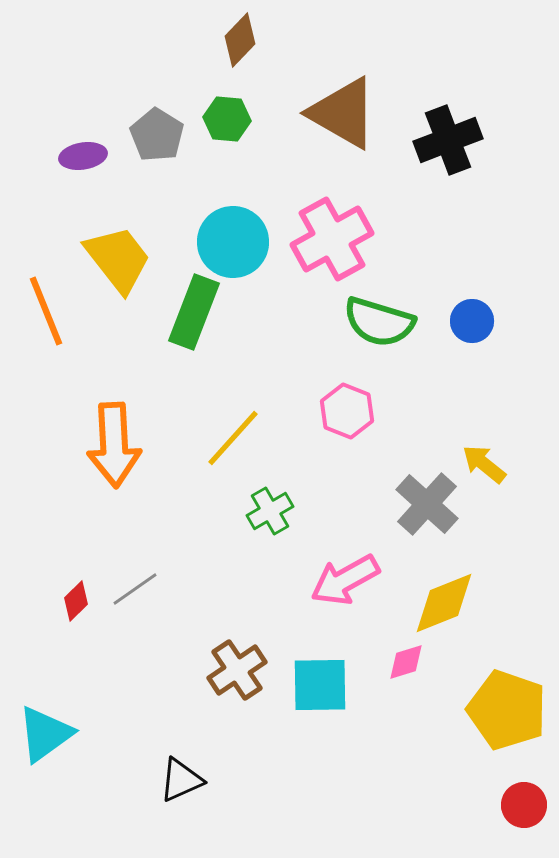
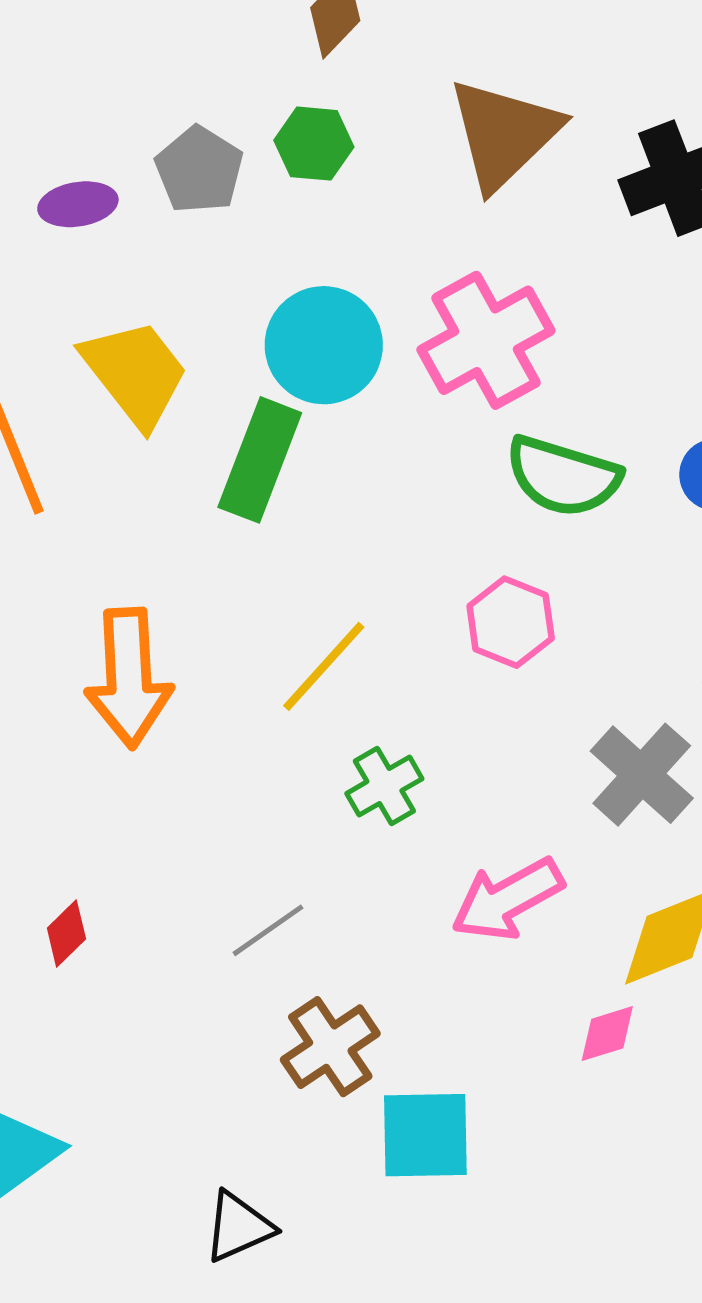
brown triangle: (343, 113) -> (504, 134), turned 46
gray line: (135, 589) -> (268, 930), moved
cyan square: (320, 685) -> (425, 1135), moved

